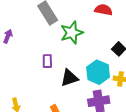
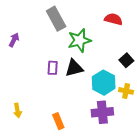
black triangle: (69, 78) -> (74, 68), moved

